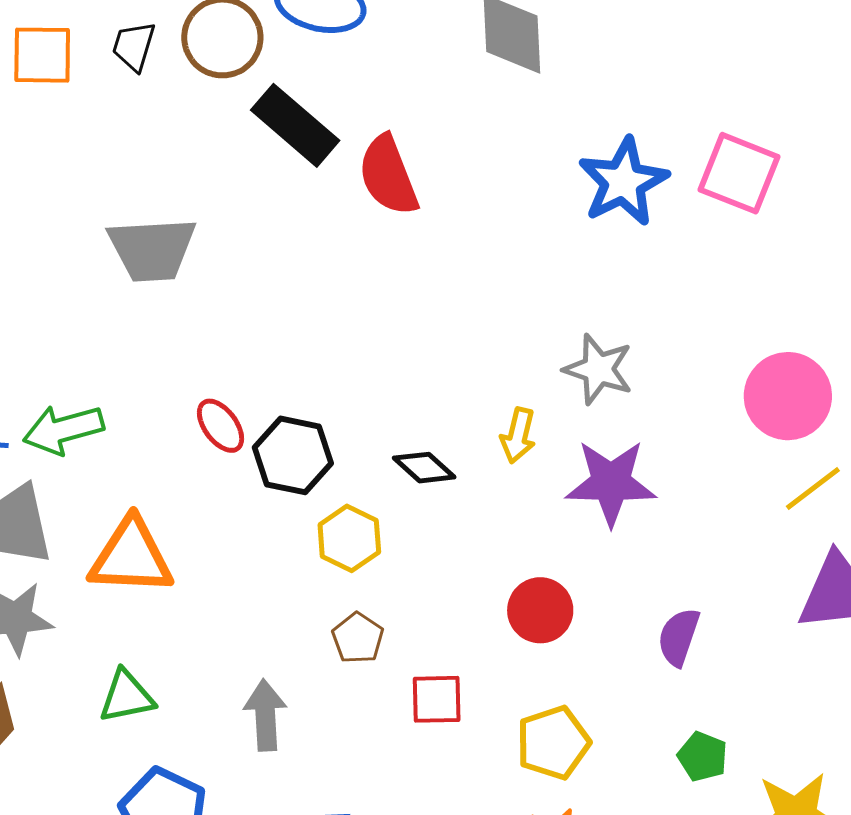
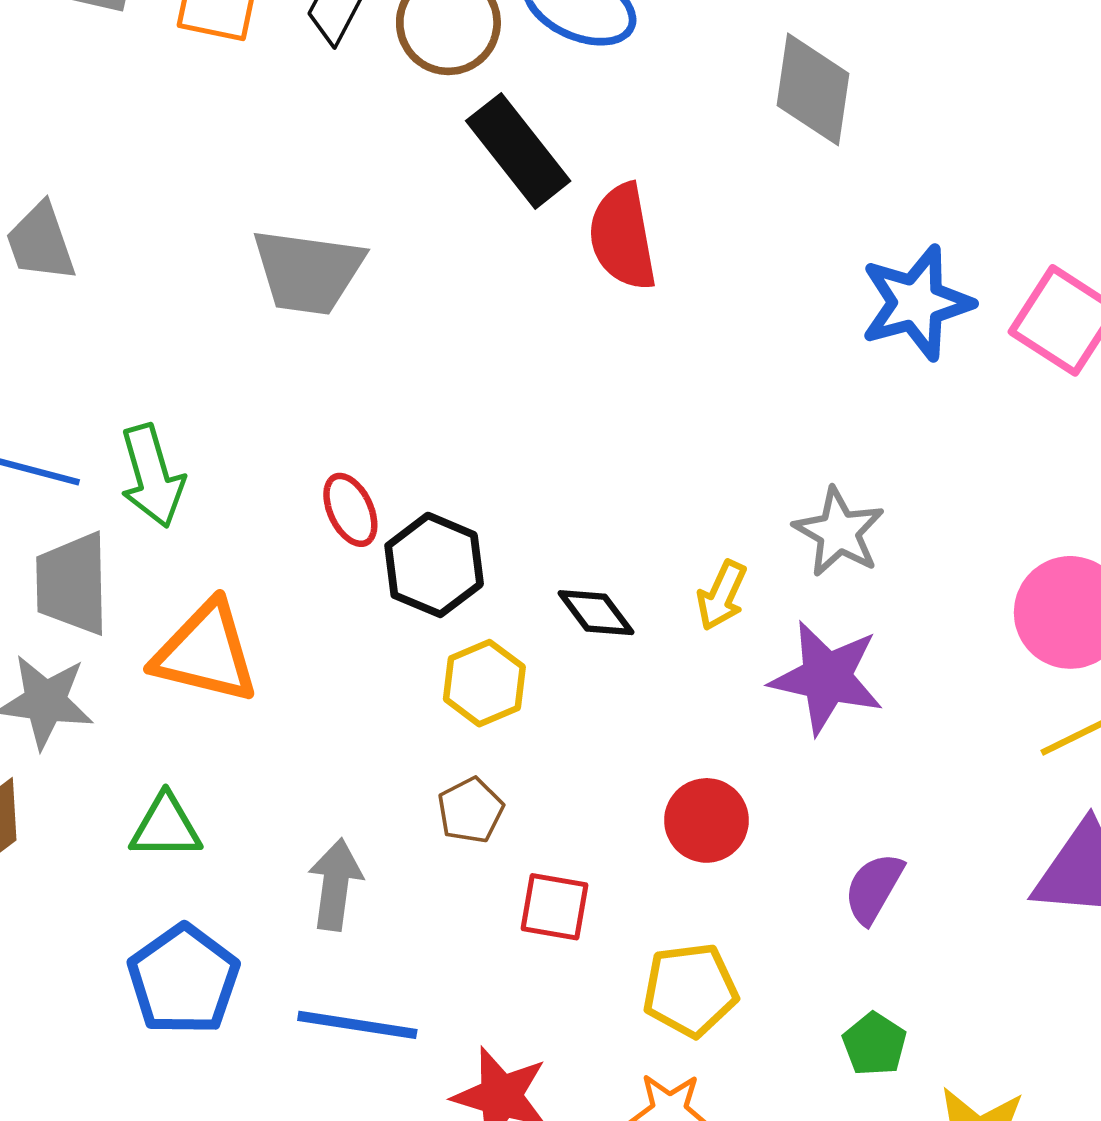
green arrow: (63, 430) -> (152, 476), turned -102

